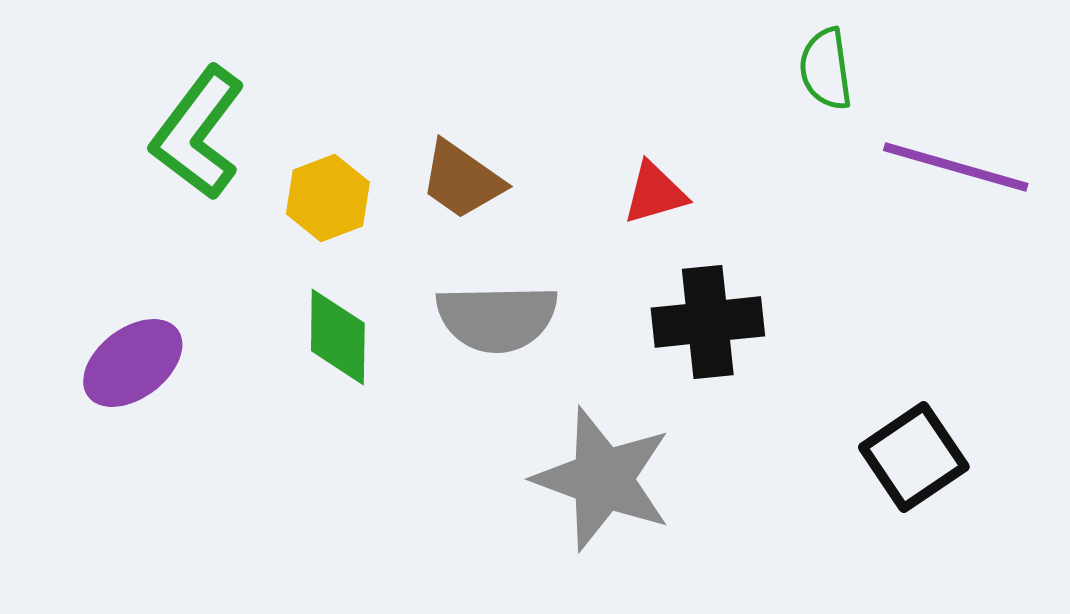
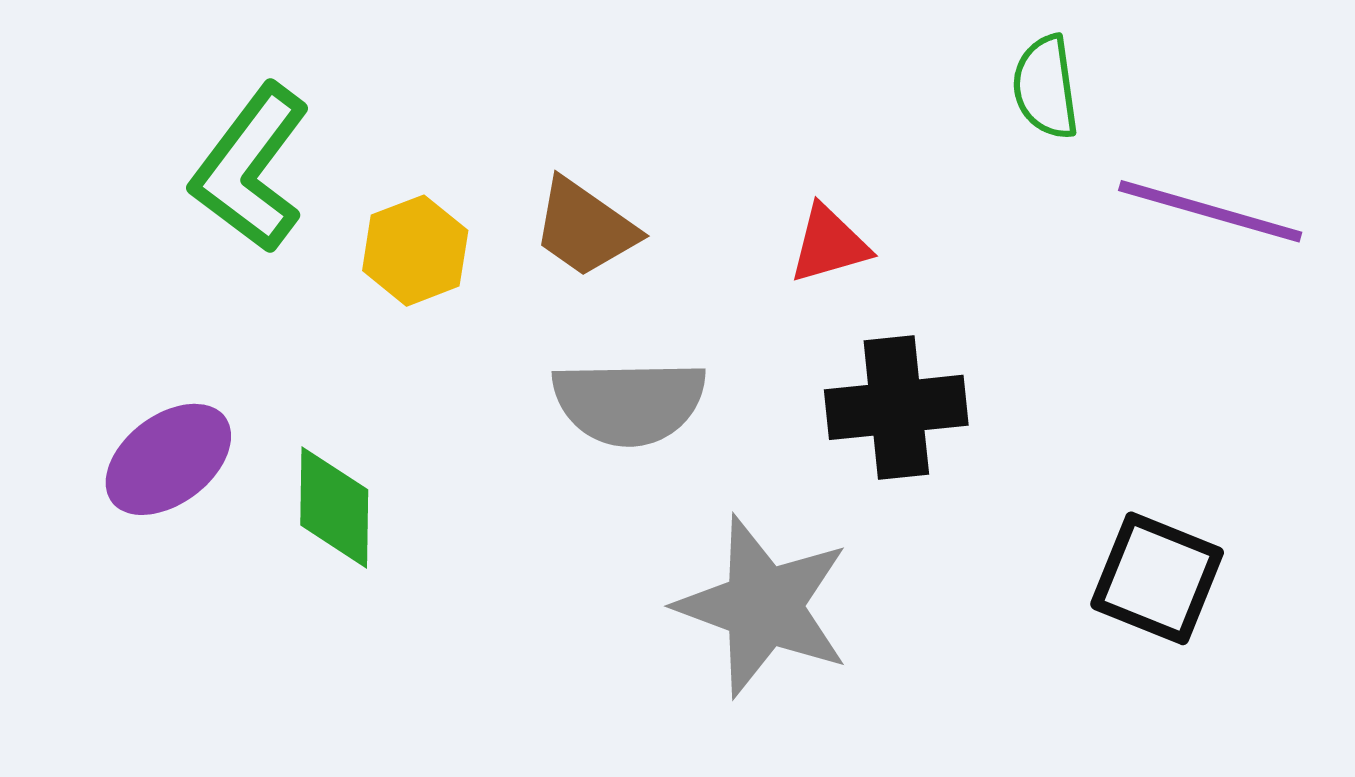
green diamond: (338, 337) -> (334, 507), moved
black square: (914, 457) -> (1157, 578), turned -34

